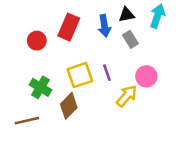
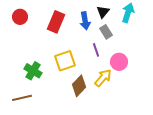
black triangle: (127, 15) -> (103, 12), turned -40
red circle: (37, 41) -> (20, 17), moved
purple line: (107, 73) -> (96, 50), moved
brown diamond: (69, 106) -> (79, 86), moved

